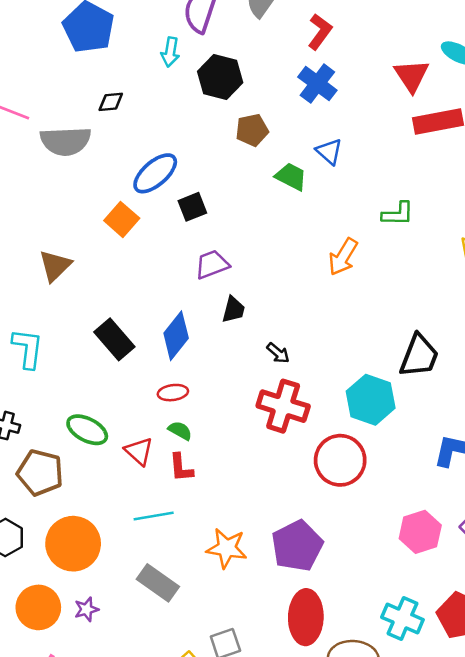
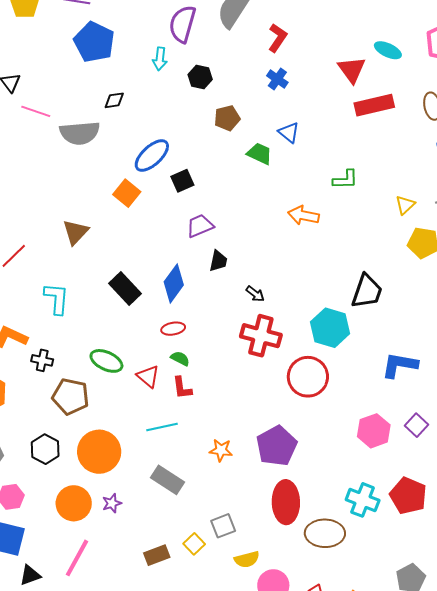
black hexagon: (220, 77) -> (200, 77), size x0.7
blue cross: (317, 84) -> (277, 79), size x0.7
orange arrow: (343, 257) -> (303, 215), turned 72
orange star: (227, 548) -> (221, 450), size x0.7

